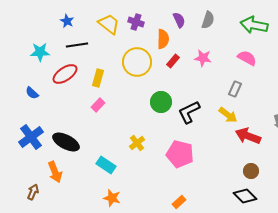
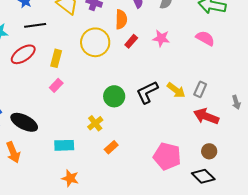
gray rectangle: (235, 89) -> (200, 89), moved
green circle: (161, 102) -> (114, 96), moved
yellow arrow: (228, 115) -> (176, 90), moved
pink pentagon: (180, 154) -> (167, 156), moved
cyan rectangle: (106, 165) -> (64, 145), turned -36
orange rectangle: (179, 202) -> (111, 147), moved

